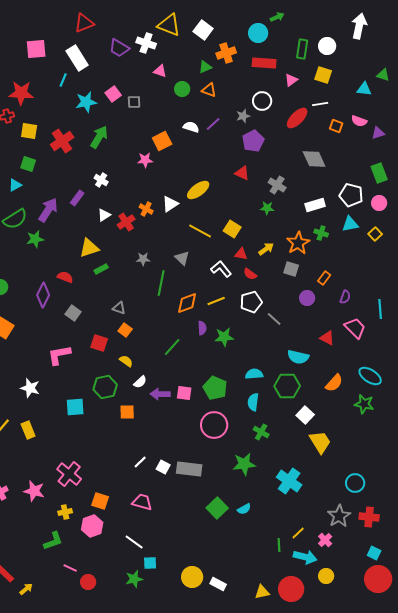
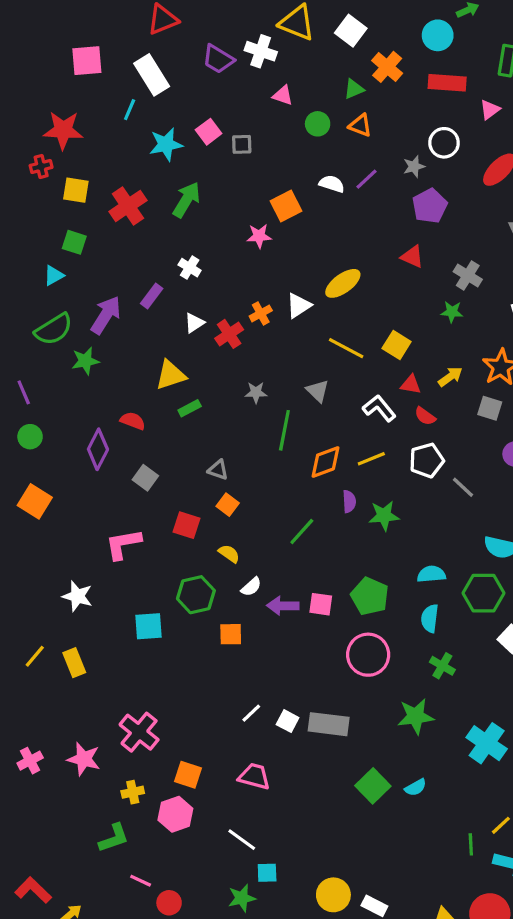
orange cross: (226, 53) -> (387, 67), turned -30
orange cross: (146, 209) -> (261, 313), turned 32

